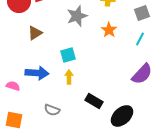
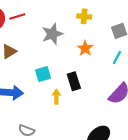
yellow arrow: (69, 77) -> (56, 97), moved
black rectangle: (94, 101) -> (74, 81), moved, turned 42

